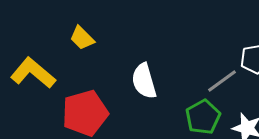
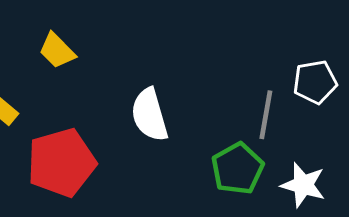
gray line: (222, 81) -> (266, 115), turned -44

